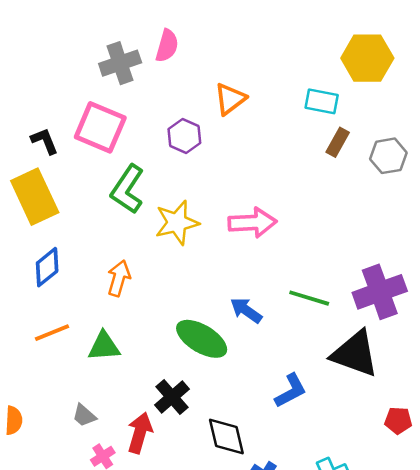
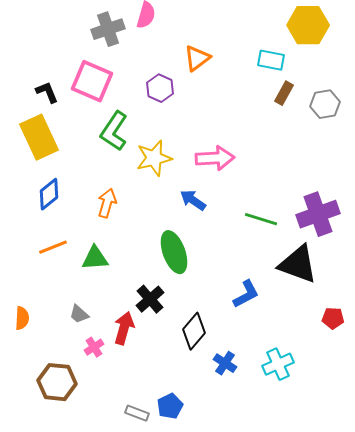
blue arrow: (246, 310) -> (193, 200), moved
green ellipse: (202, 339) -> (174, 252), turned 39
black diamond: (226, 437) -> (194, 331), turned 54

